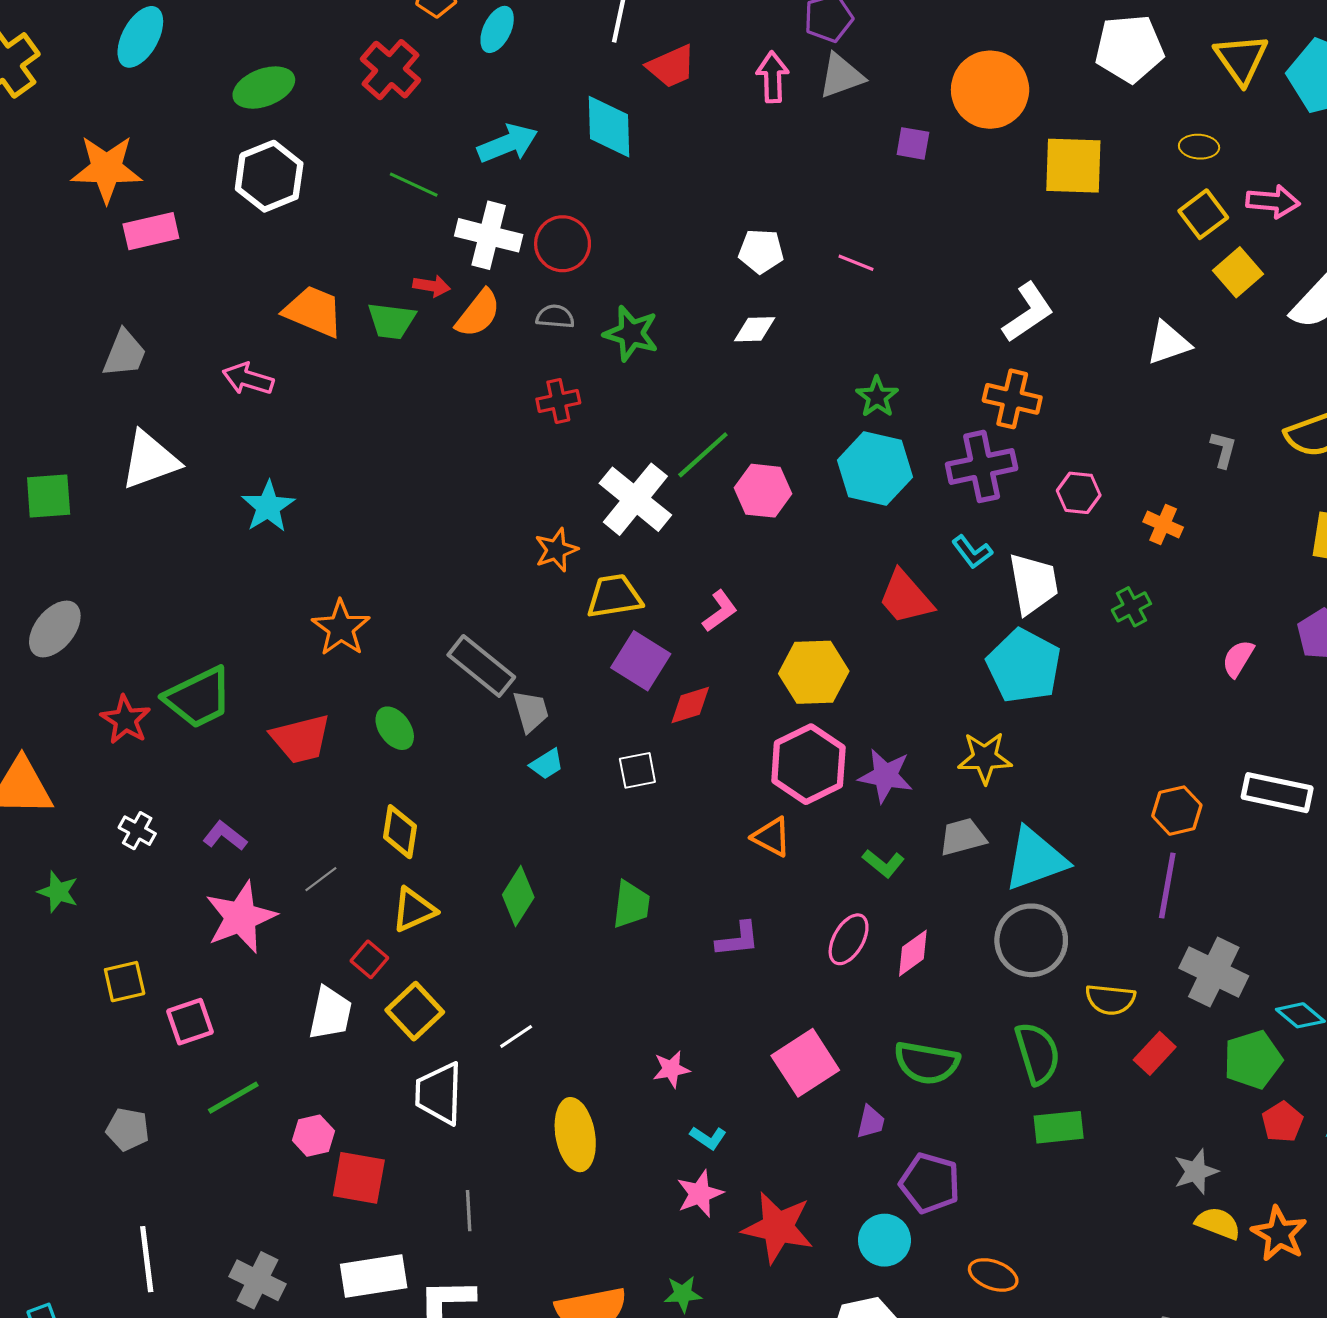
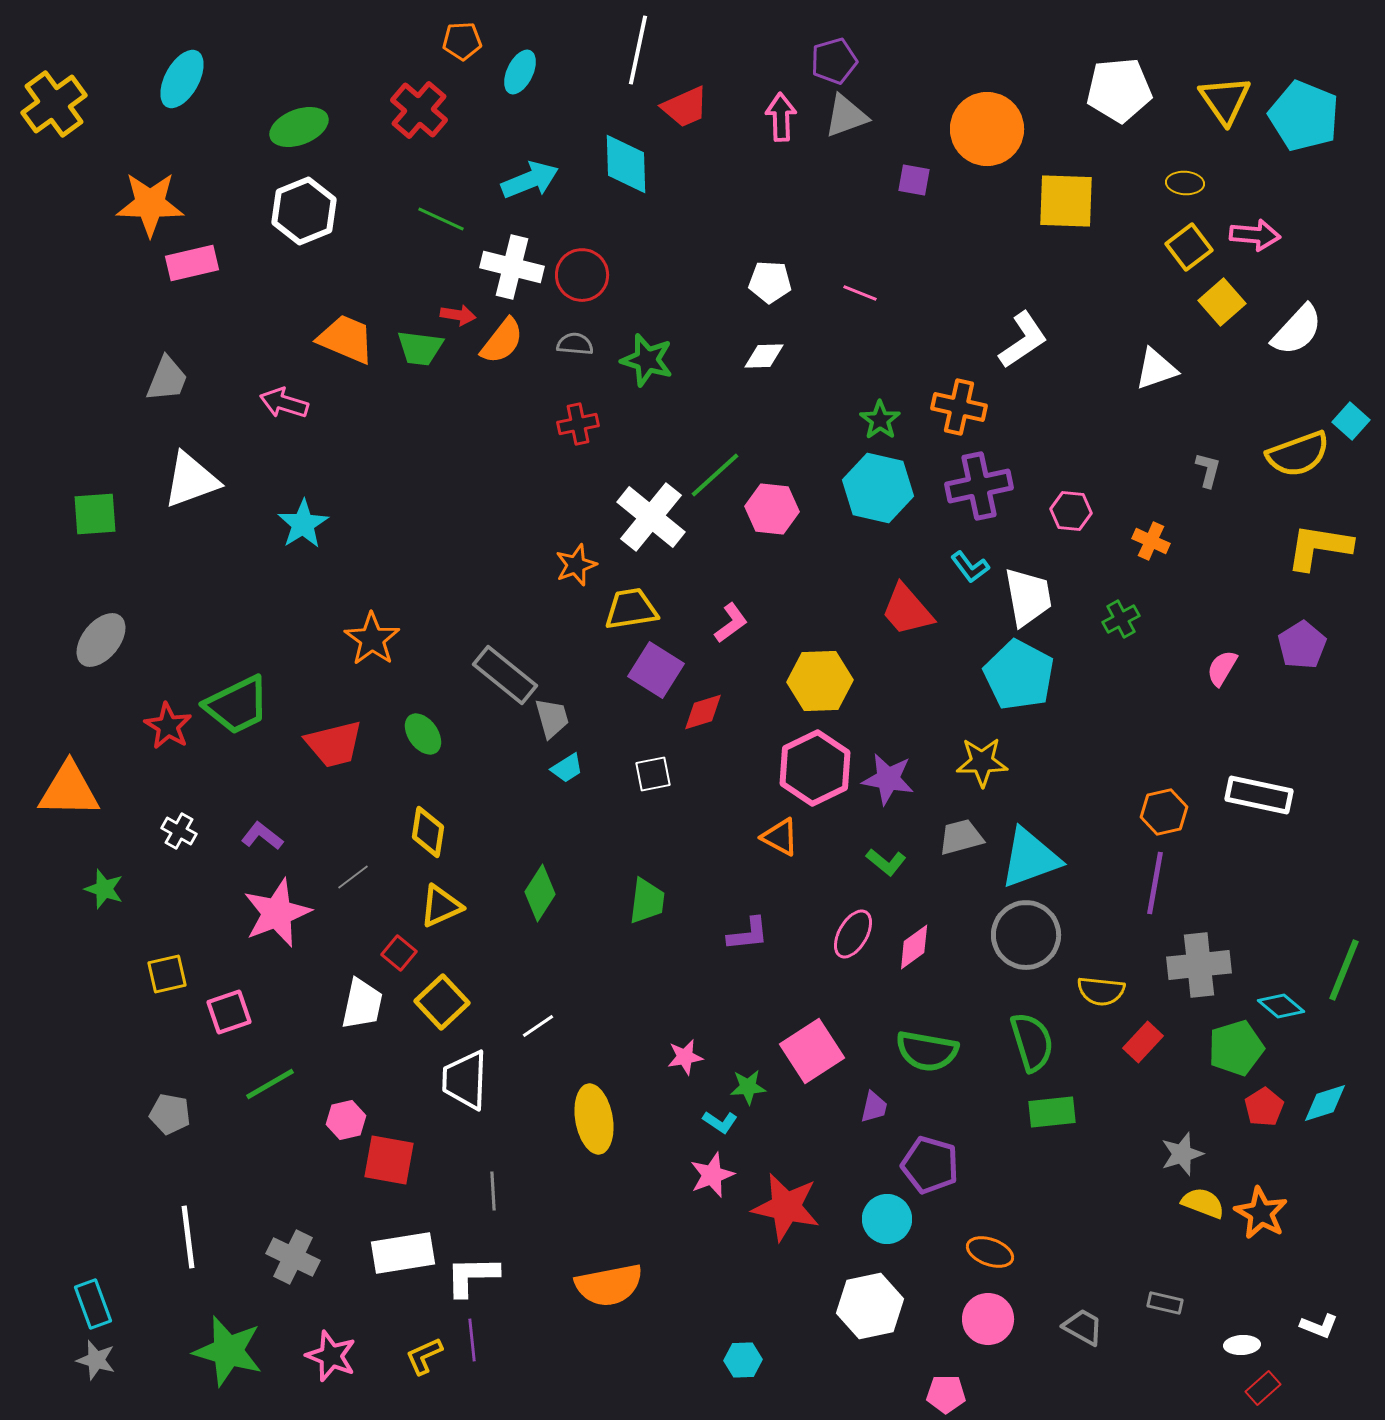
orange cross: (1012, 399) -> (959, 407), moved
gray cross: (1214, 972) -> (1199, 965), turned -32
green star: (683, 1294) -> (748, 1087), moved

